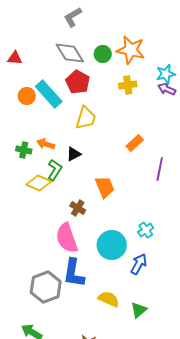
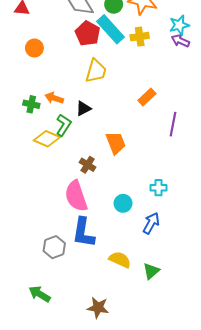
cyan rectangle: (49, 94) -> (110, 29), moved
cyan cross: (146, 230) -> (158, 188), turned 35
cyan circle: (112, 245) -> (123, 203), size x0.6
gray hexagon: (46, 287) -> (54, 247), size x0.7

